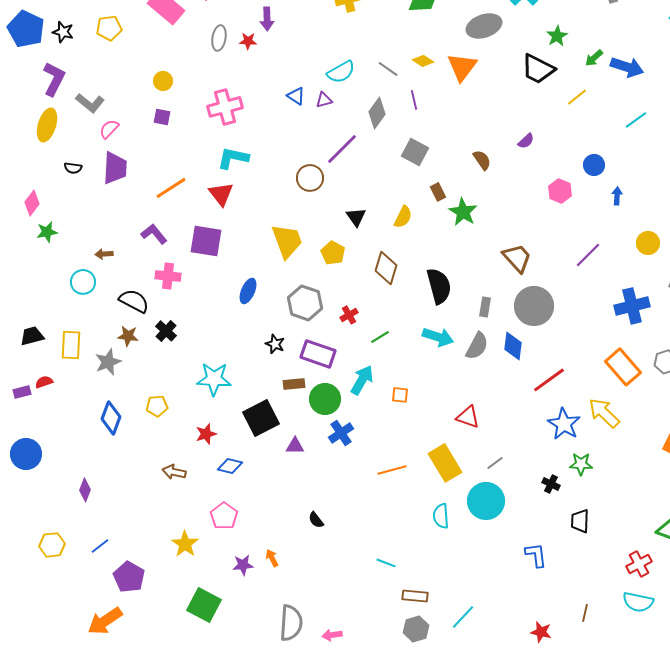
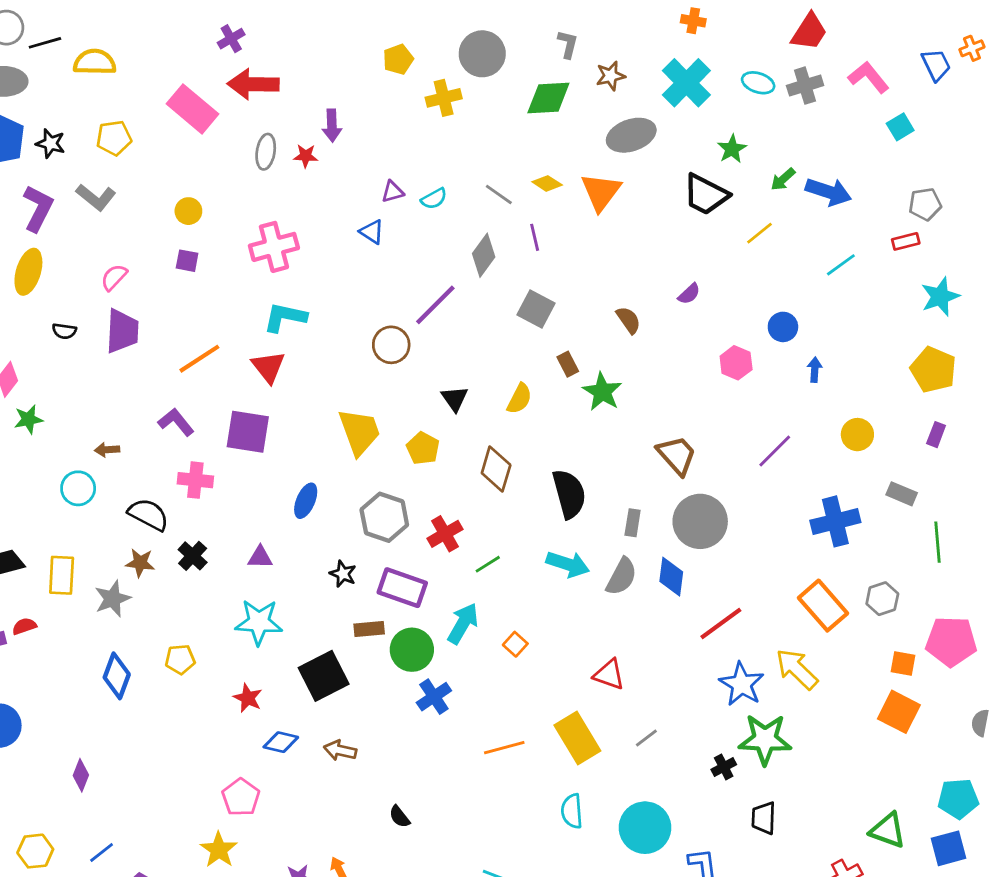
cyan semicircle: (341, 72) -> (434, 199), size x0.7
purple triangle: (324, 100) -> (393, 192), moved
gray L-shape: (90, 103) -> (96, 197), moved
red cross: (349, 315) -> (445, 534), size x1.4
orange square: (400, 395) -> (515, 644), turned 36
red star: (206, 434) -> (248, 698), turned -30
purple triangle: (295, 446) -> (260, 557), moved
green star: (581, 464) -> (765, 739), size x1.6
brown arrow: (174, 472) -> (340, 750), moved
black cross: (551, 484) -> (724, 767), turned 36
cyan circle: (486, 501) -> (645, 828), moved
pink pentagon: (224, 516) -> (241, 797), moved

